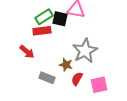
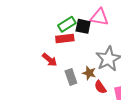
gray rectangle: (47, 78) -> (71, 77), moved, turned 49
red semicircle: (77, 79) -> (100, 87), turned -64

